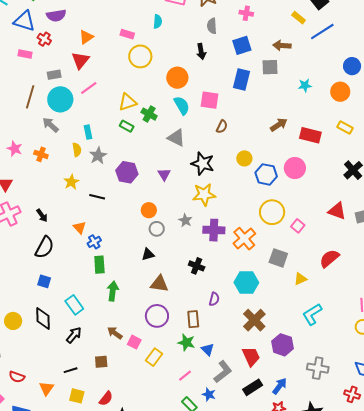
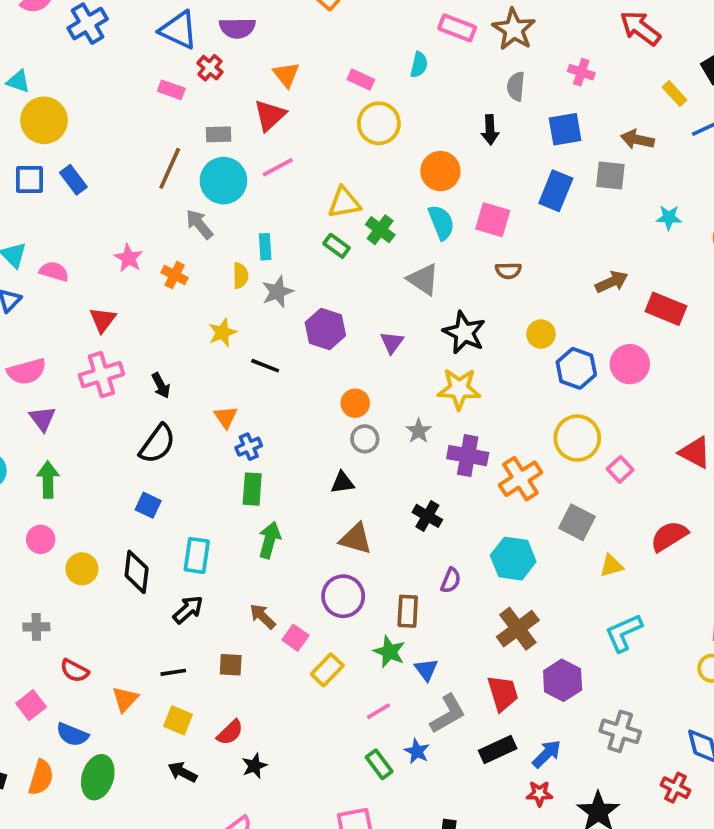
orange triangle: (86, 37) -> (286, 75), turned -42
brown semicircle: (222, 127) -> (508, 271), turned 56
cyan rectangle: (74, 305) -> (197, 555), turned 36

